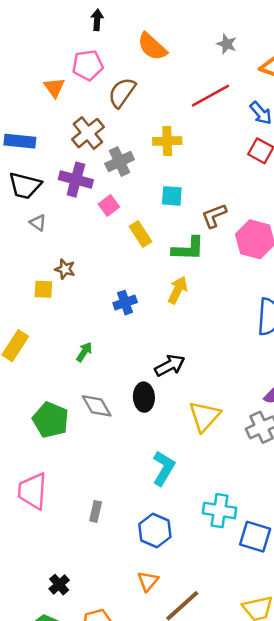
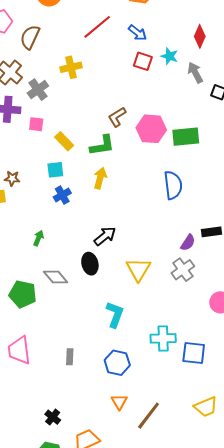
cyan square: (172, 196) -> (55, 170), moved
pink square: (109, 205) -> (36, 124), turned -35

